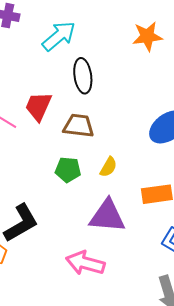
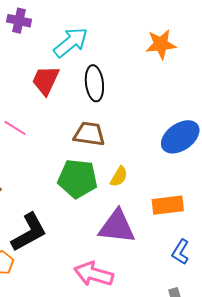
red trapezoid: (38, 106) -> (46, 80), moved
green pentagon: (68, 170) -> (78, 179), size x1.5

